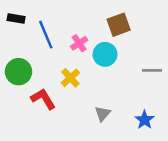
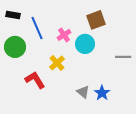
green circle: (19, 72) -> (15, 47), moved
gray triangle: (103, 114) -> (83, 92), turned -32
blue star: (145, 120) -> (102, 93), moved

